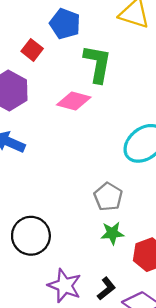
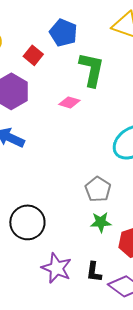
pink diamond: (74, 101) -> (69, 102), size x0.7
black L-shape: (106, 289) -> (94, 272), turned 135

